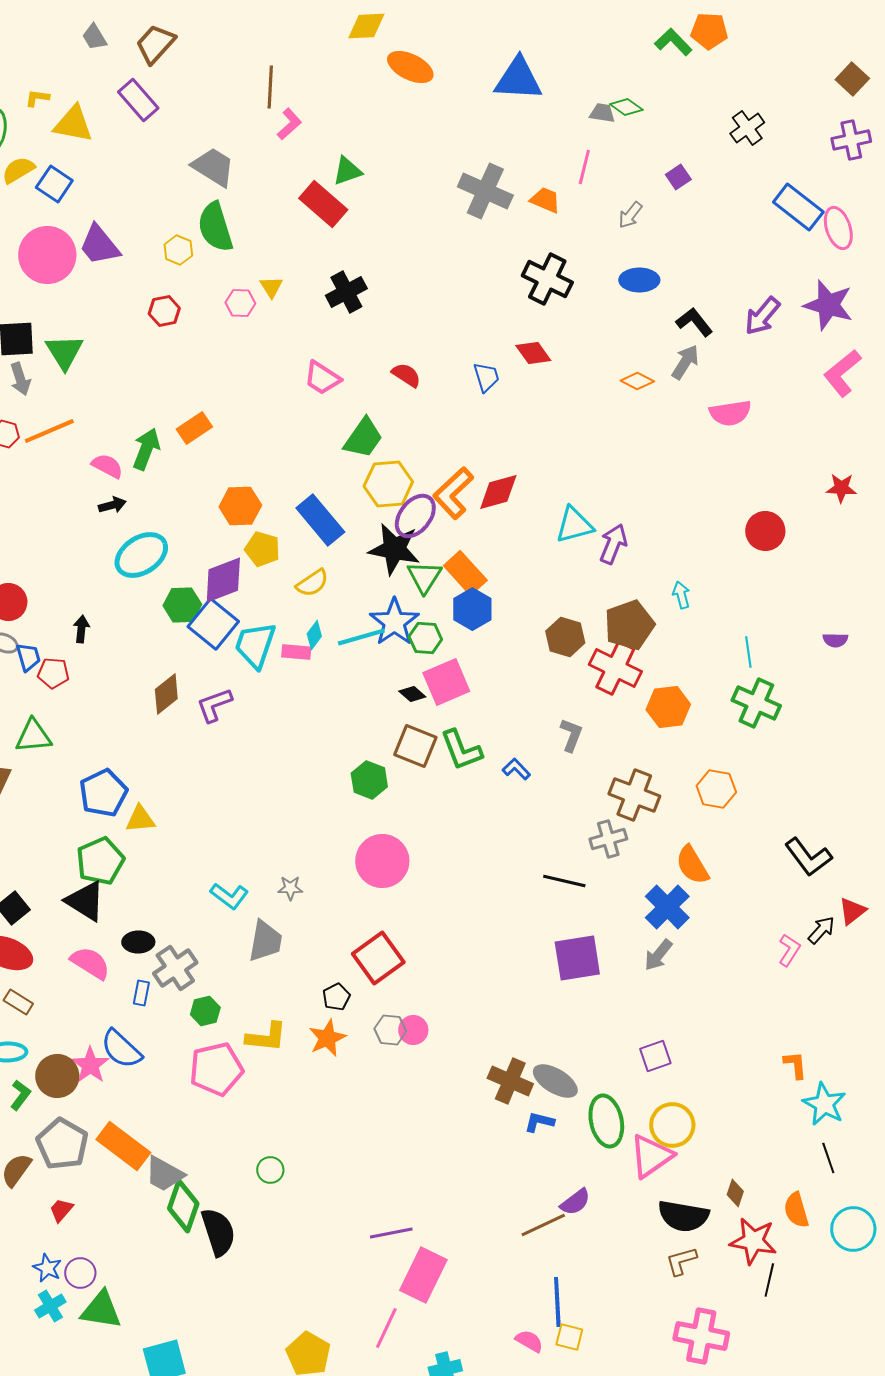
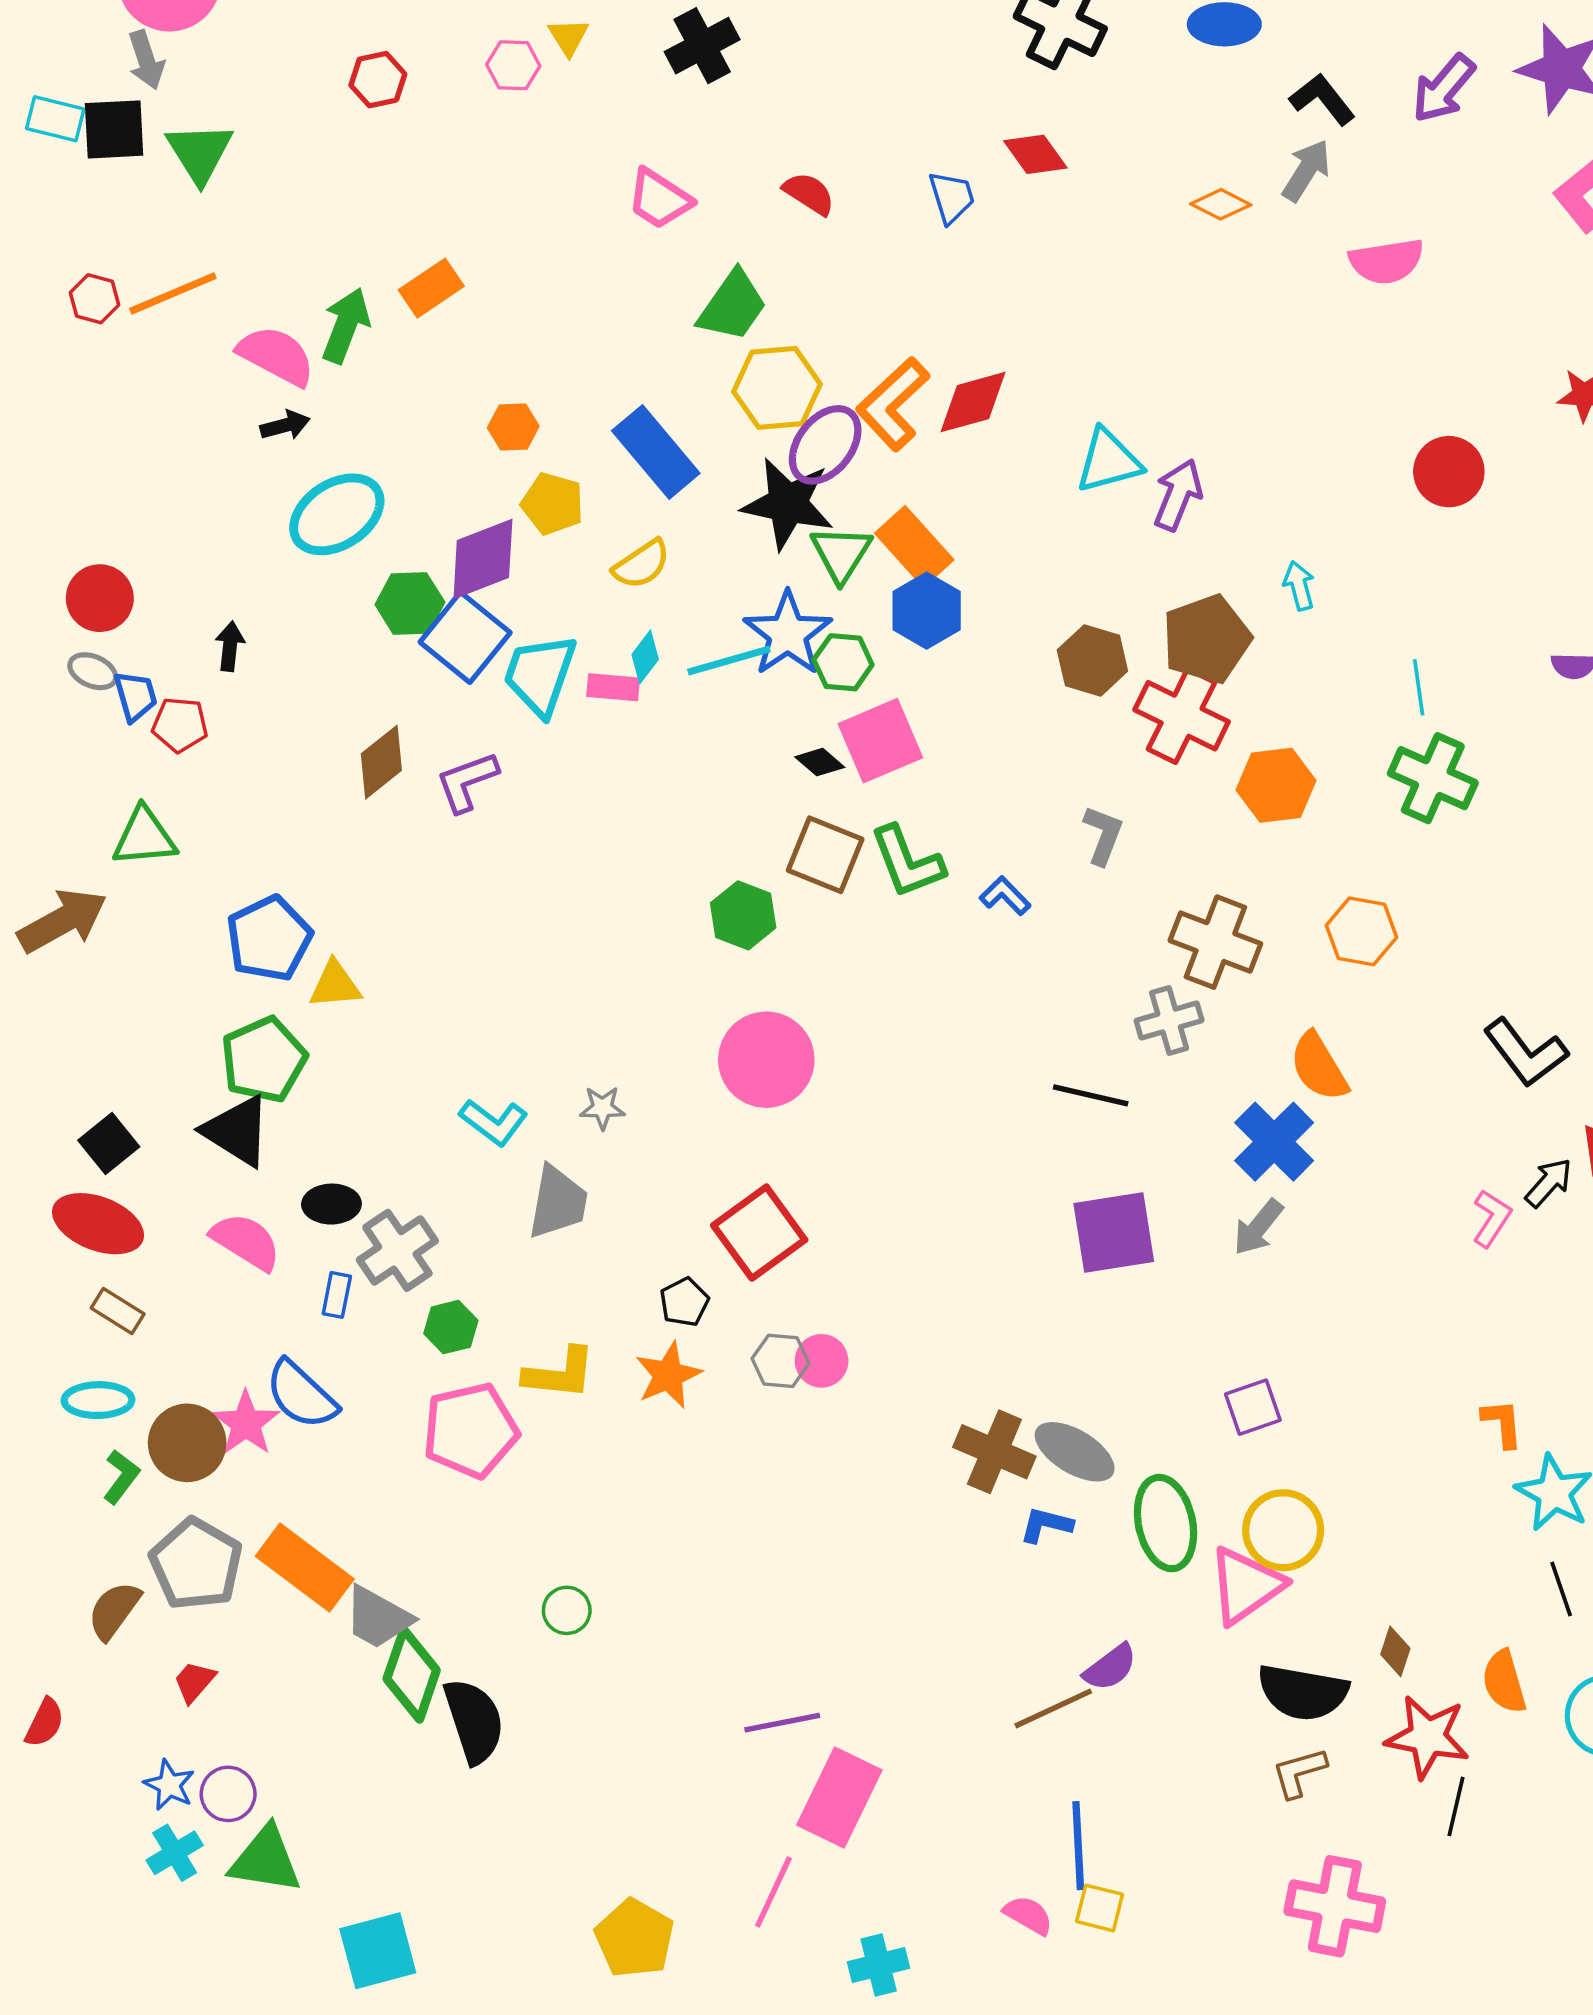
gray arrow: (20, 379) -> (146, 60), moved
pink semicircle: (107, 466) -> (276, 356), size x1.4
orange hexagon: (240, 506) -> (513, 427), size x0.7

